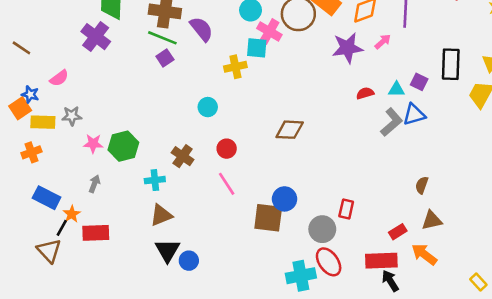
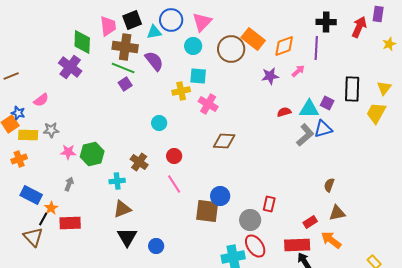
pink cross: (269, 32) -> (208, 104), moved
brown line: (21, 48) -> (11, 76), turned -56
purple star: (347, 48) -> (270, 76), size x0.7
cyan triangle: (397, 89) -> (309, 109), size x1.5
blue circle: (189, 261) -> (156, 246), moved

